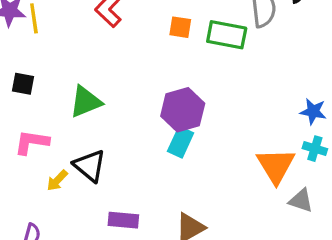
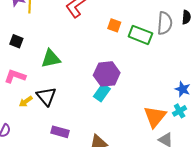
cyan cross: (315, 149) -> (180, 111), turned 32

